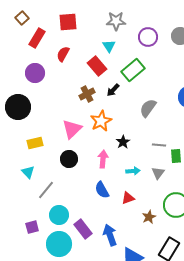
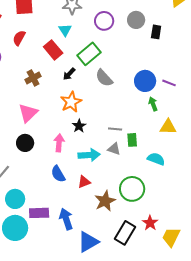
brown cross: (87, 94) -> (33, 78), moved
gray semicircle: (148, 108) -> (104, 78), moved, turned -78
orange star: (101, 121) -> (71, 102), moved
cyan arrow: (133, 171) -> (89, 155), size x1.5
gray triangle: (158, 173) -> (114, 149), moved, turned -48
brown star: (149, 217) -> (105, 201), size x1.5
purple rectangle: (83, 229) -> (39, 213), turned -54

